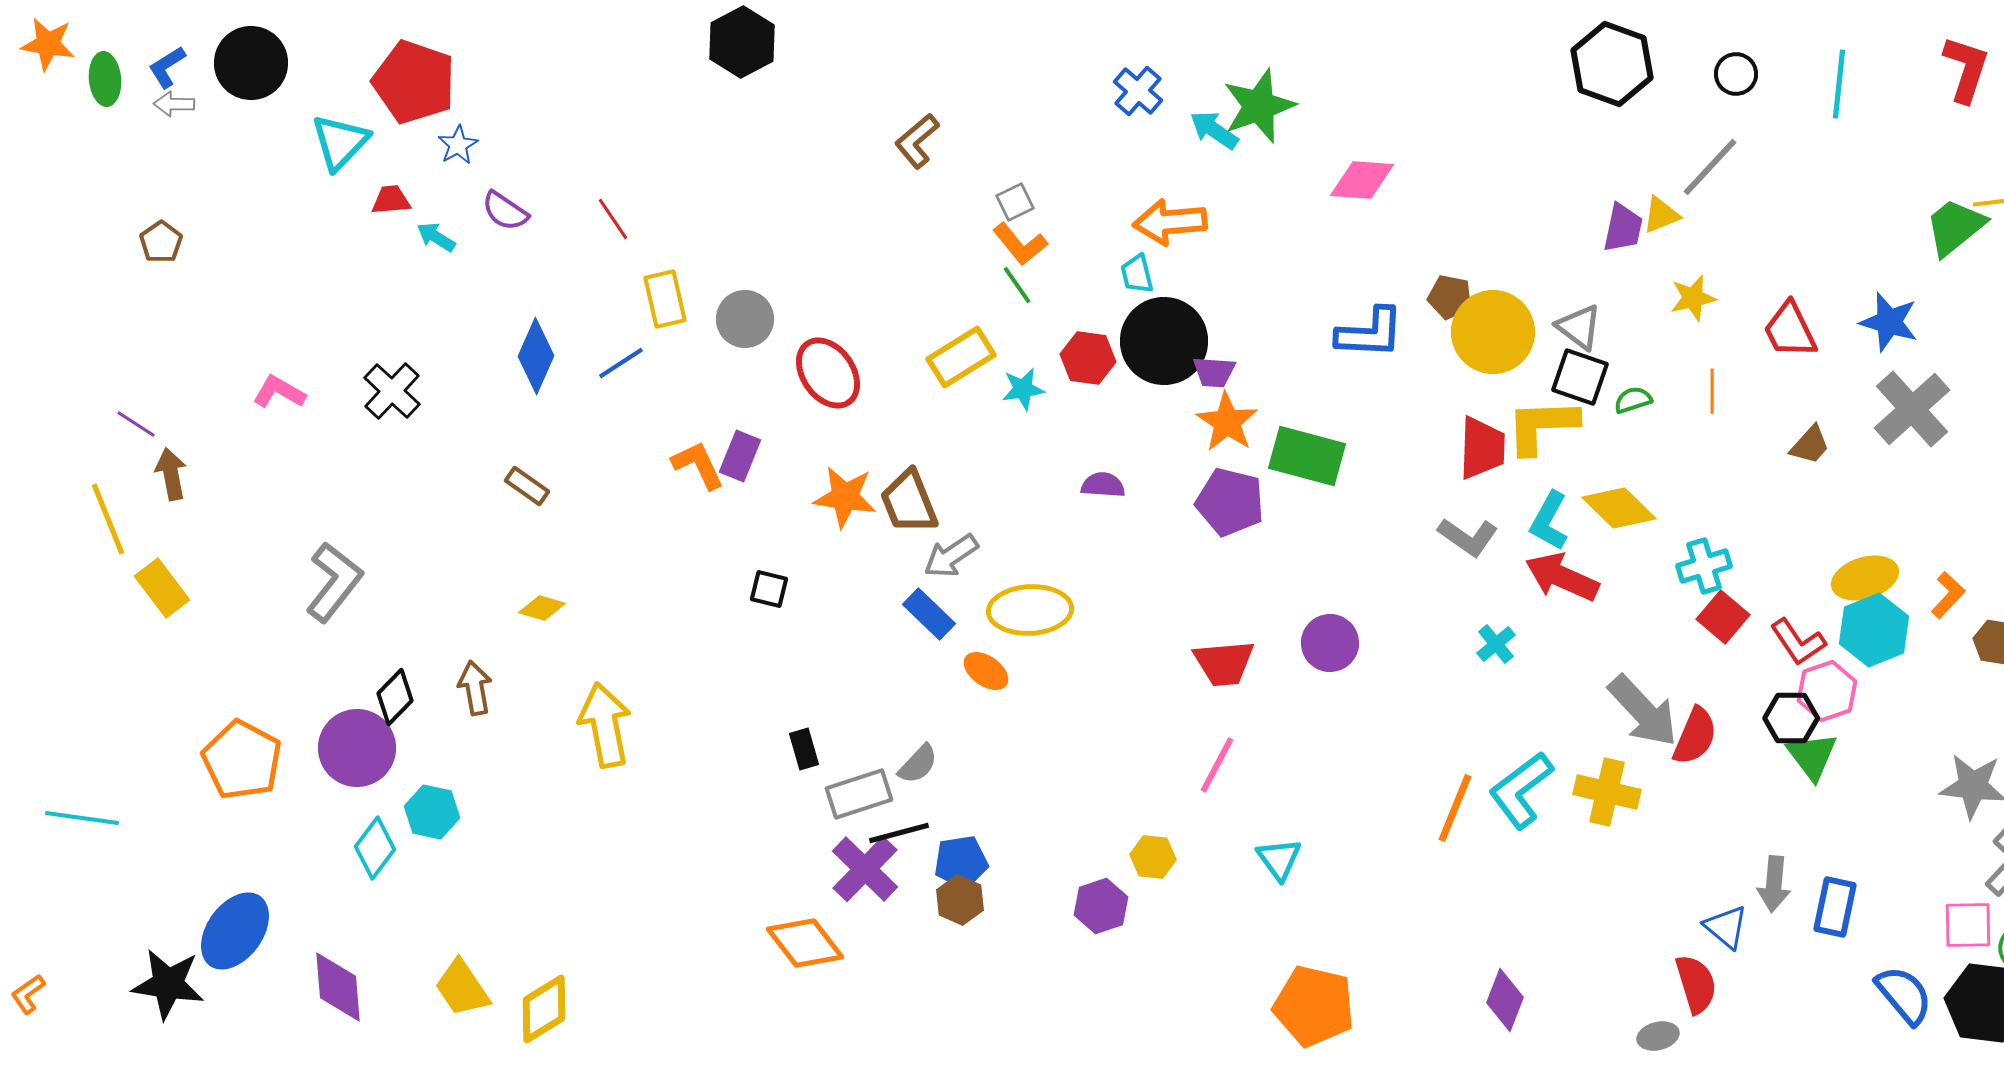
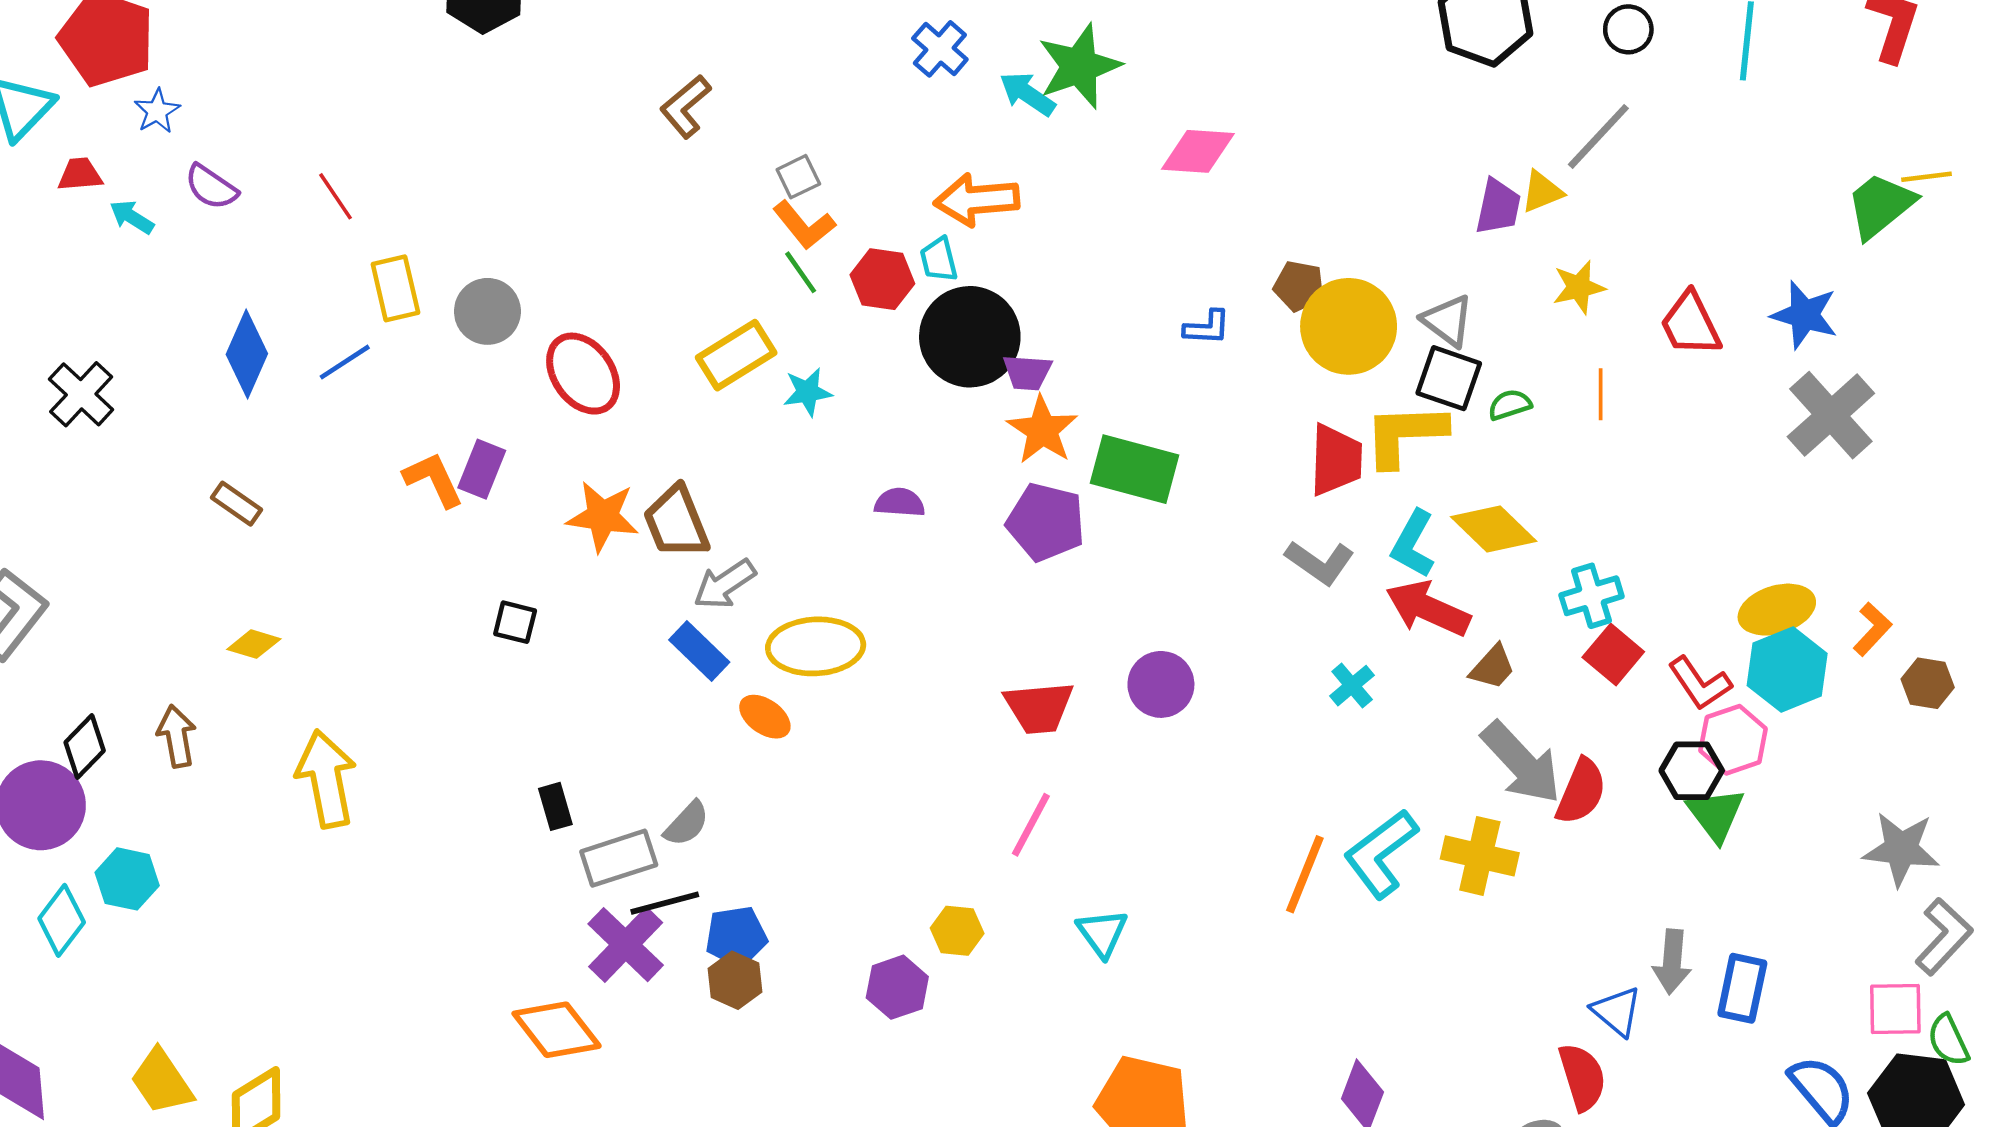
blue L-shape: (1370, 333) -> (1207, 328), size x0.6
red hexagon: (1088, 358) -> (882, 279), moved
brown trapezoid: (1810, 445) -> (1492, 667), moved

